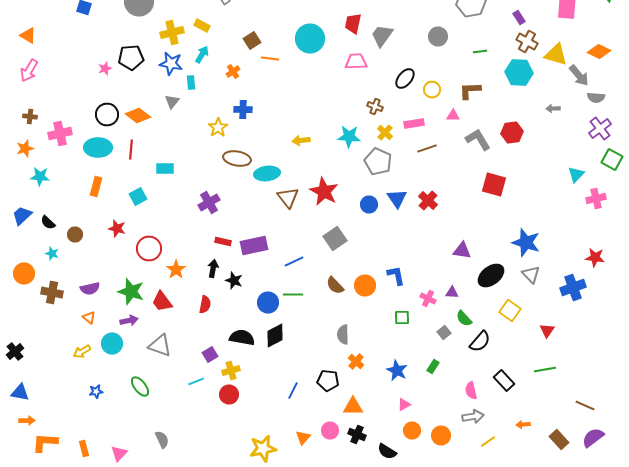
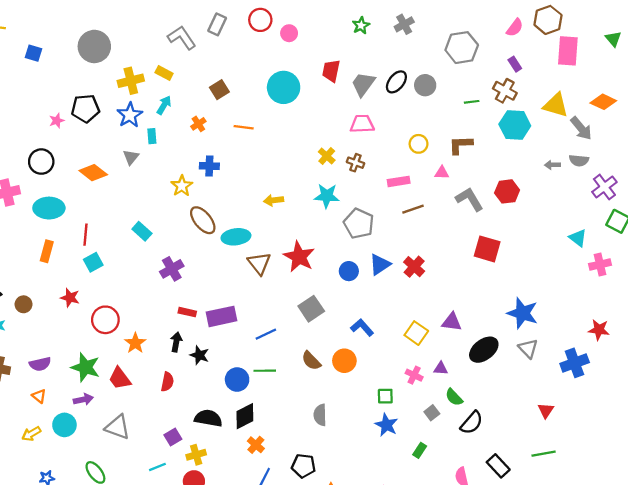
brown cross: (527, 42) -> (505, 91), moved
orange line: (270, 58) -> (244, 127), moved
pink trapezoid: (356, 62) -> (362, 124), moved
blue star: (171, 64) -> (130, 115), turned 30
black ellipse: (405, 78) -> (396, 82), moved
gray semicircle: (596, 98) -> (579, 160), moved
black circle: (107, 114) -> (41, 162), moved
yellow cross: (385, 132) -> (327, 156), moved
red line: (131, 150) -> (85, 235), moved
brown ellipse: (237, 158) -> (203, 220), turned 40
cyan rectangle: (165, 168) -> (142, 231), moved, turned 42
cyan triangle: (576, 174) -> (578, 238), turned -36
blue triangle: (397, 198) -> (380, 264), turned 30
blue L-shape: (396, 276) -> (362, 328), moved, turned -30
yellow square: (510, 310) -> (416, 333), moved
orange cross: (356, 362) -> (256, 445), moved
blue star: (397, 370) -> (386, 425), moved

